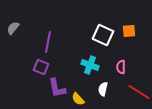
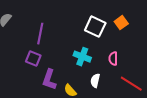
orange square: (129, 31) -> (121, 23), turned -32
purple L-shape: (57, 88) -> (49, 80), turned 30

